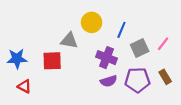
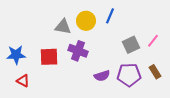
blue line: (121, 30) -> (110, 16), moved
gray triangle: (69, 41) -> (63, 27), moved
purple cross: (106, 58) -> (78, 51), moved

